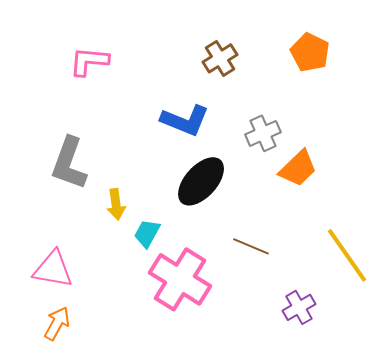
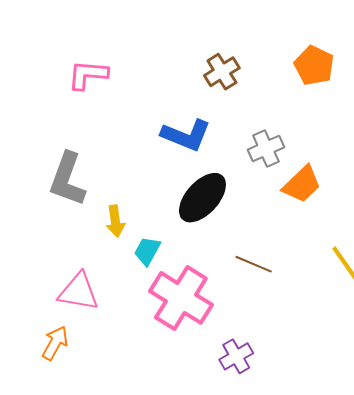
pink triangle: (53, 269) -> (79, 292), moved
purple cross: (299, 307) -> (236, 356), moved

